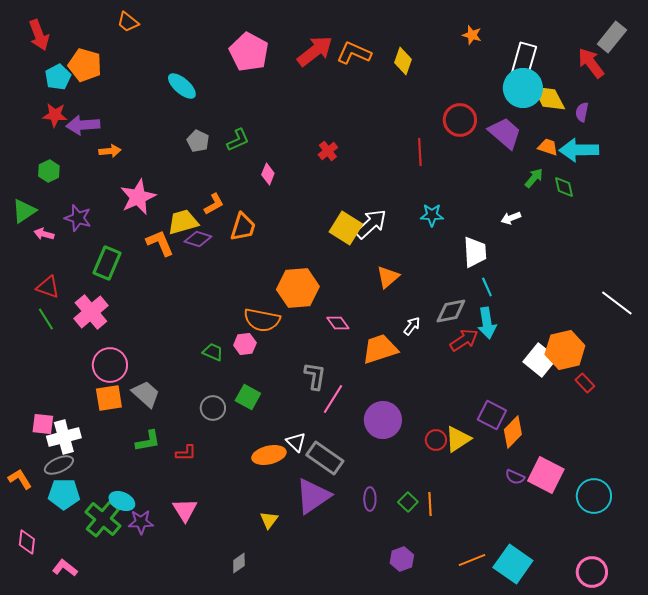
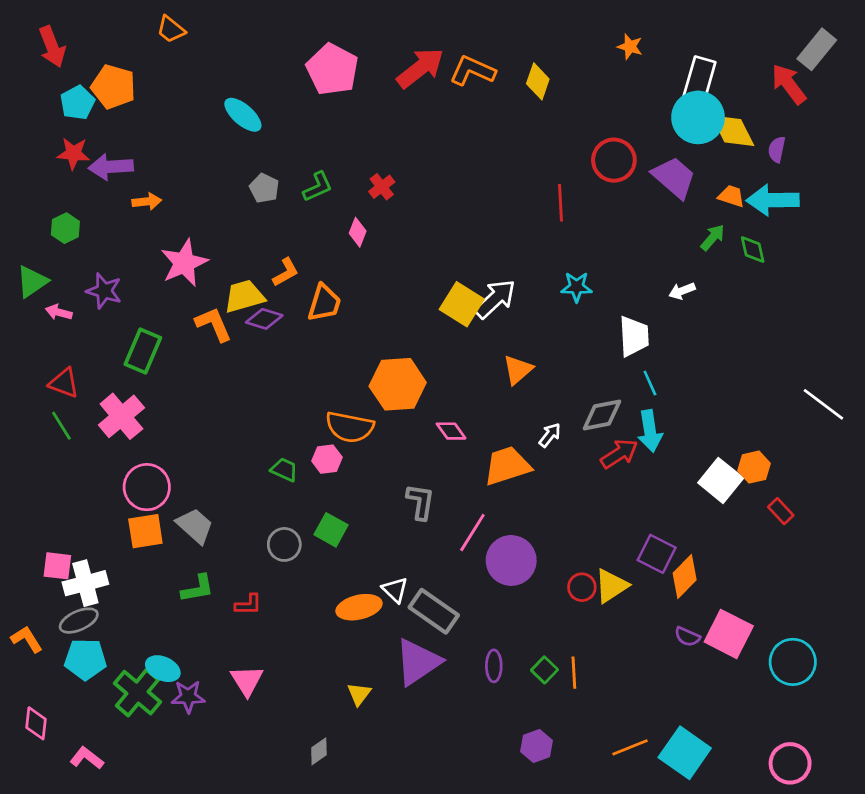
red cross: (328, 151) -> (382, 187), moved
orange hexagon: (565, 350) -> (754, 467), size x0.6
pink line: (333, 399) -> (472, 532), moved

